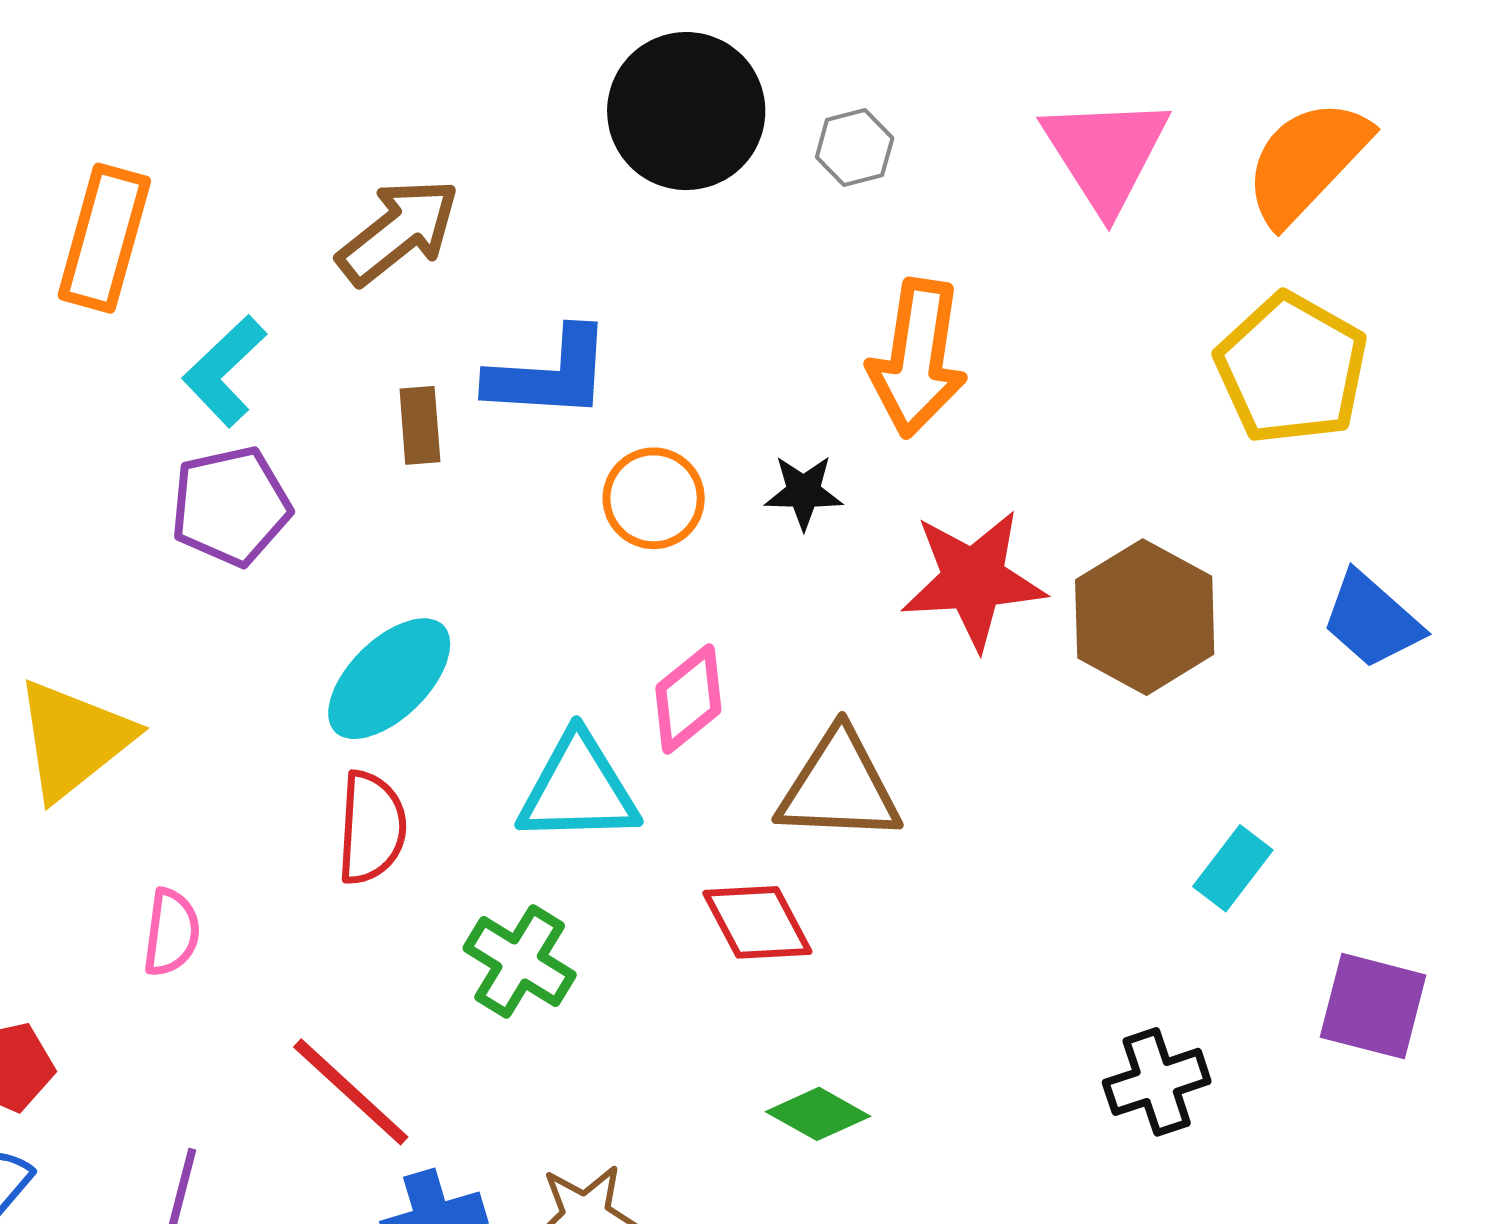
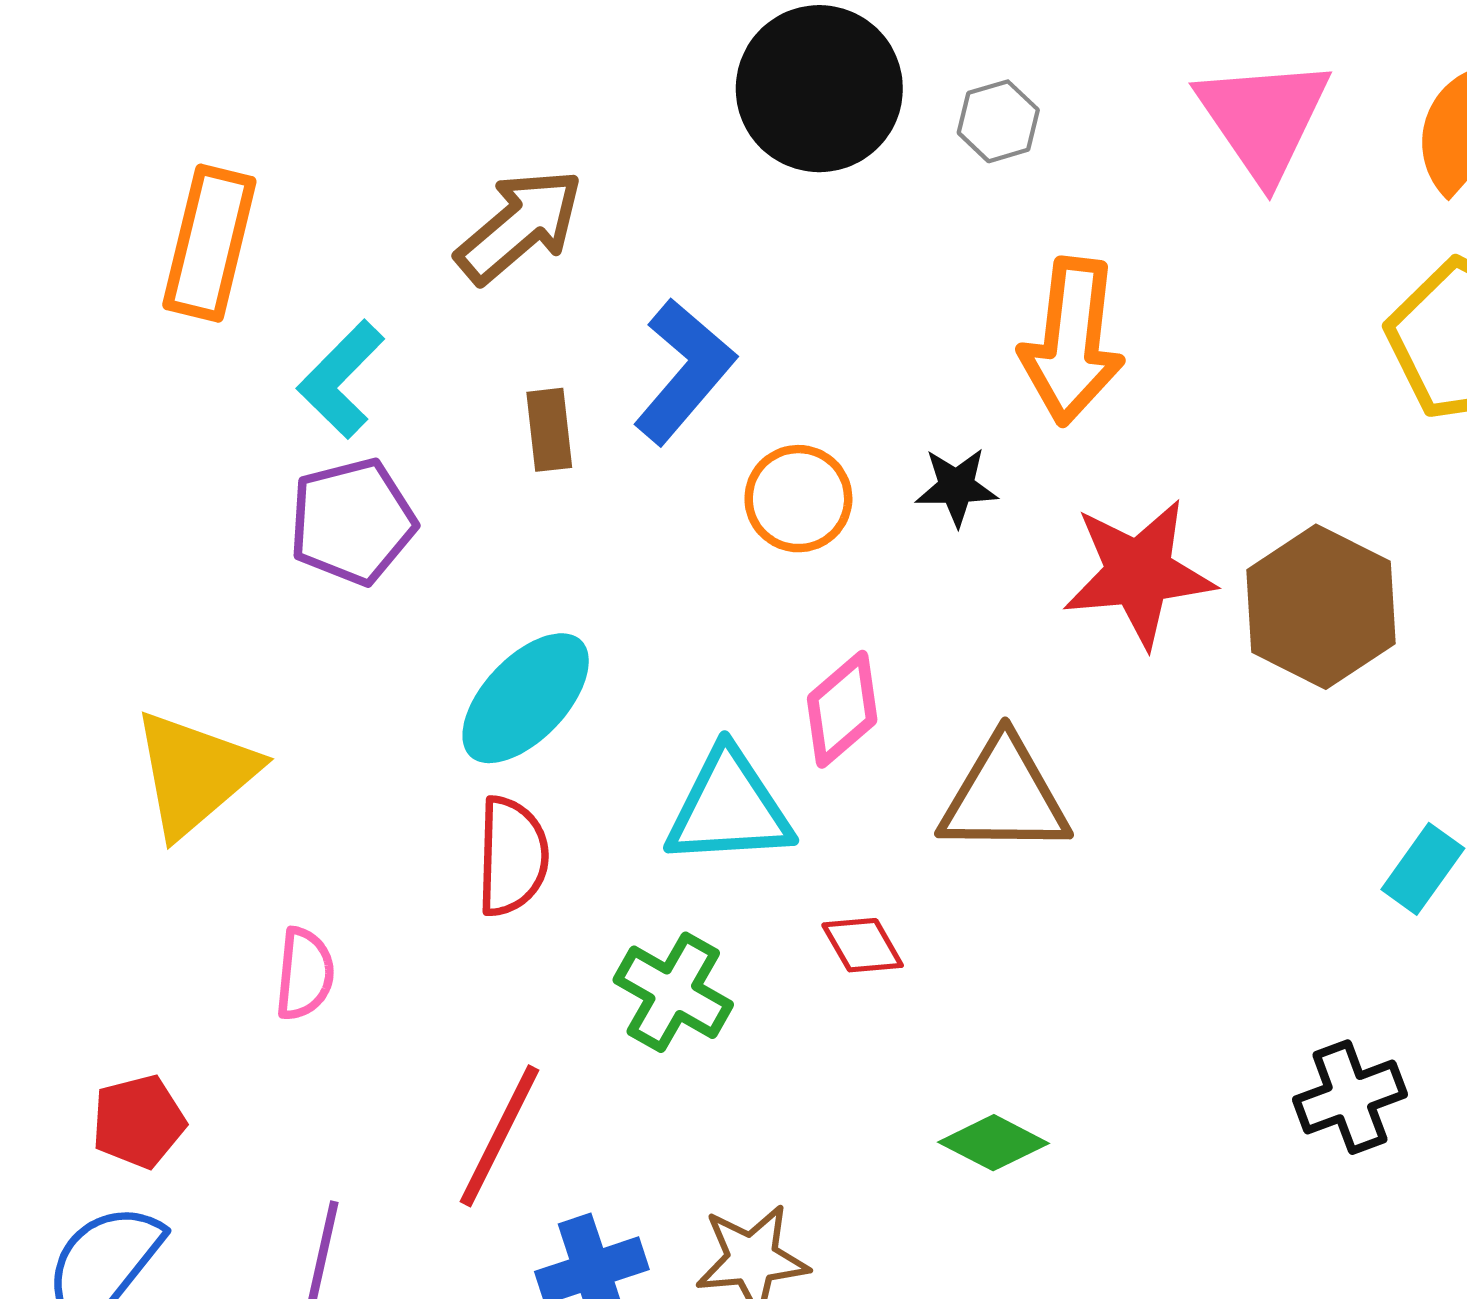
blue L-shape: (550, 374) -> (684, 371), turned -51
red diamond: (757, 922) -> (863, 945), moved, size x0.7
red line: (351, 1092) -> (500, 1136), turned 76

